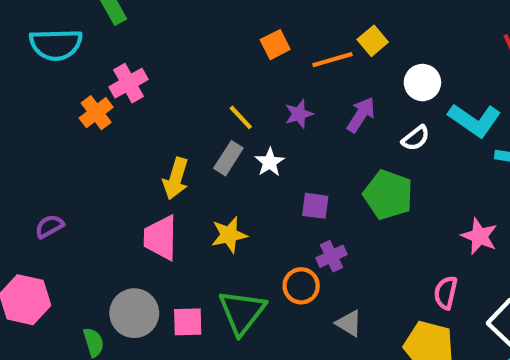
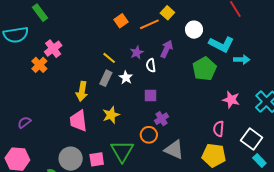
white semicircle: (416, 138) -> (151, 65), moved, turned 128
green pentagon: (388, 195) -> (204, 69), moved, turned 30
gray triangle: (349, 323) -> (174, 150), size x1.5

